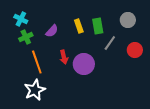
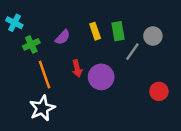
cyan cross: (21, 19) -> (14, 23), moved
gray circle: (128, 20) -> (153, 36), moved
red circle: (135, 50) -> (159, 91), moved

